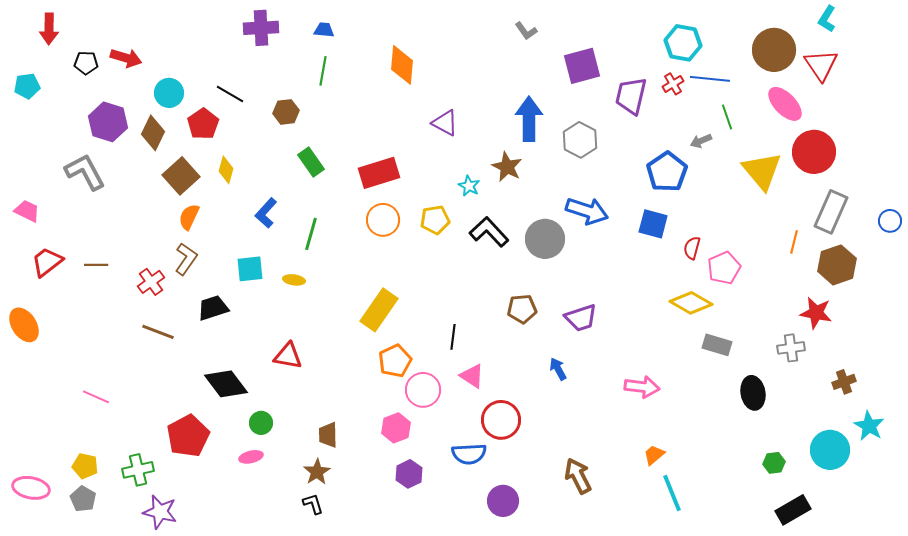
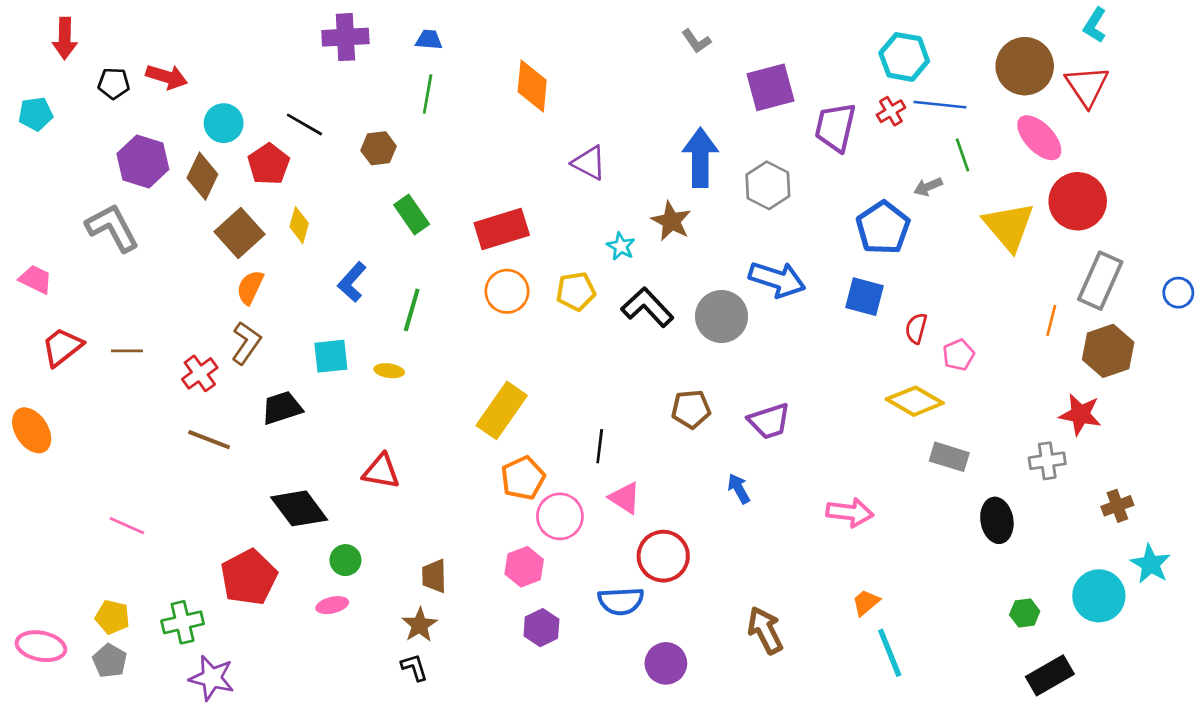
pink pentagon: (724, 268) -> (959, 355), size x0.7

